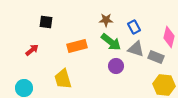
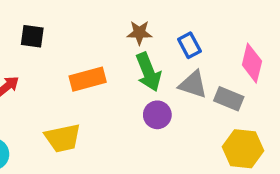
green arrow: (111, 42) -> (148, 72), turned 30
yellow trapezoid: (63, 79) -> (63, 138), turned -85

